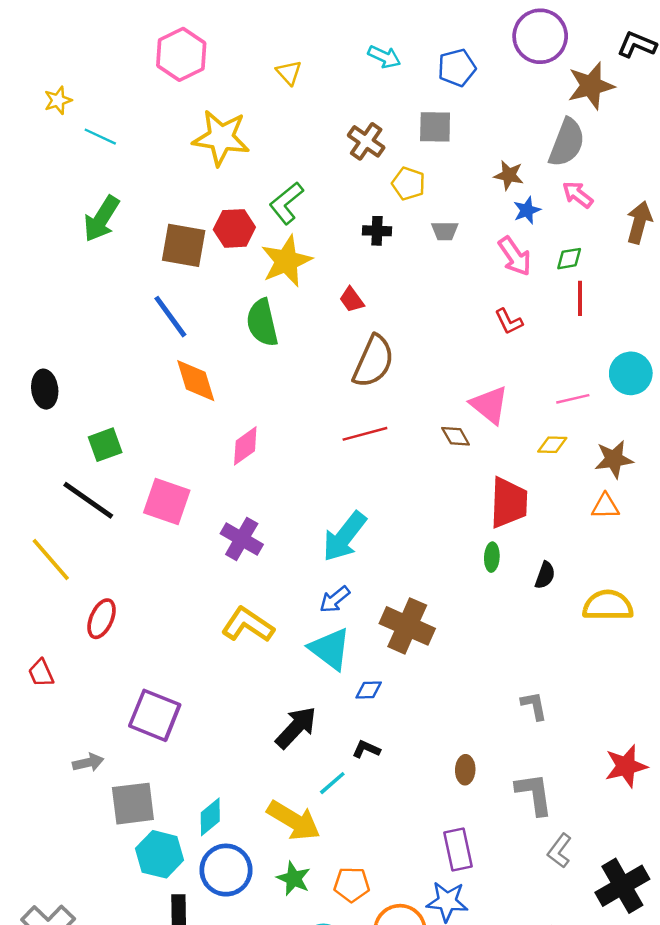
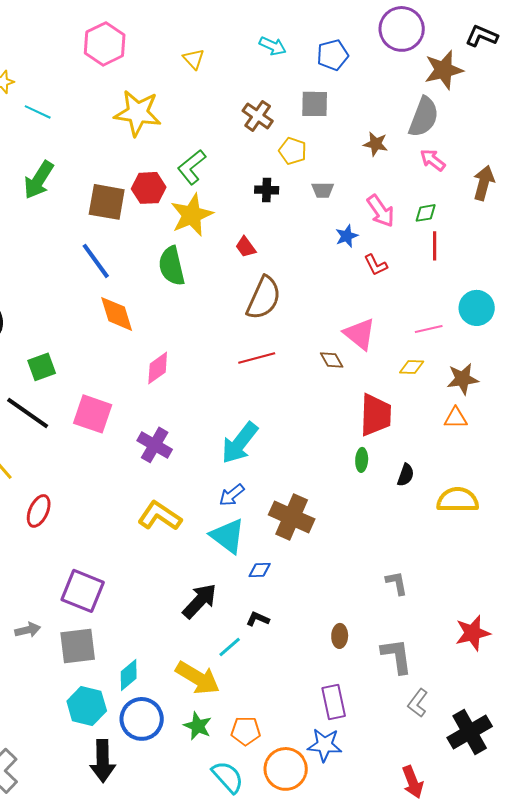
blue star: (527, 210) -> (347, 236), moved
gray square: (133, 804) -> (78, 646), moved

